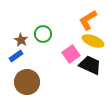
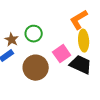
yellow ellipse: (93, 41) -> (84, 41), turned 65
brown circle: (27, 82) -> (36, 68), moved

